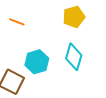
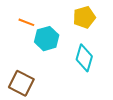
cyan hexagon: (37, 62) -> (47, 39), moved

